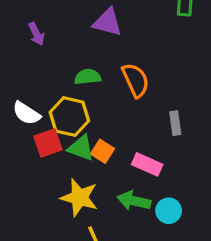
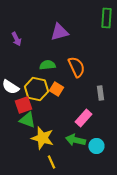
purple triangle: (107, 22) -> (59, 32), turned -30
green triangle: (81, 148) -> (27, 120), moved
orange square: (102, 151) -> (56, 89), moved
pink rectangle: (147, 164) -> (83, 118), turned -72

